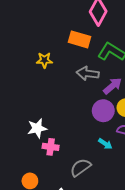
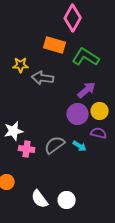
gray arrow: (88, 74) -> (43, 78), moved
gray semicircle: (81, 168) -> (55, 145), moved

